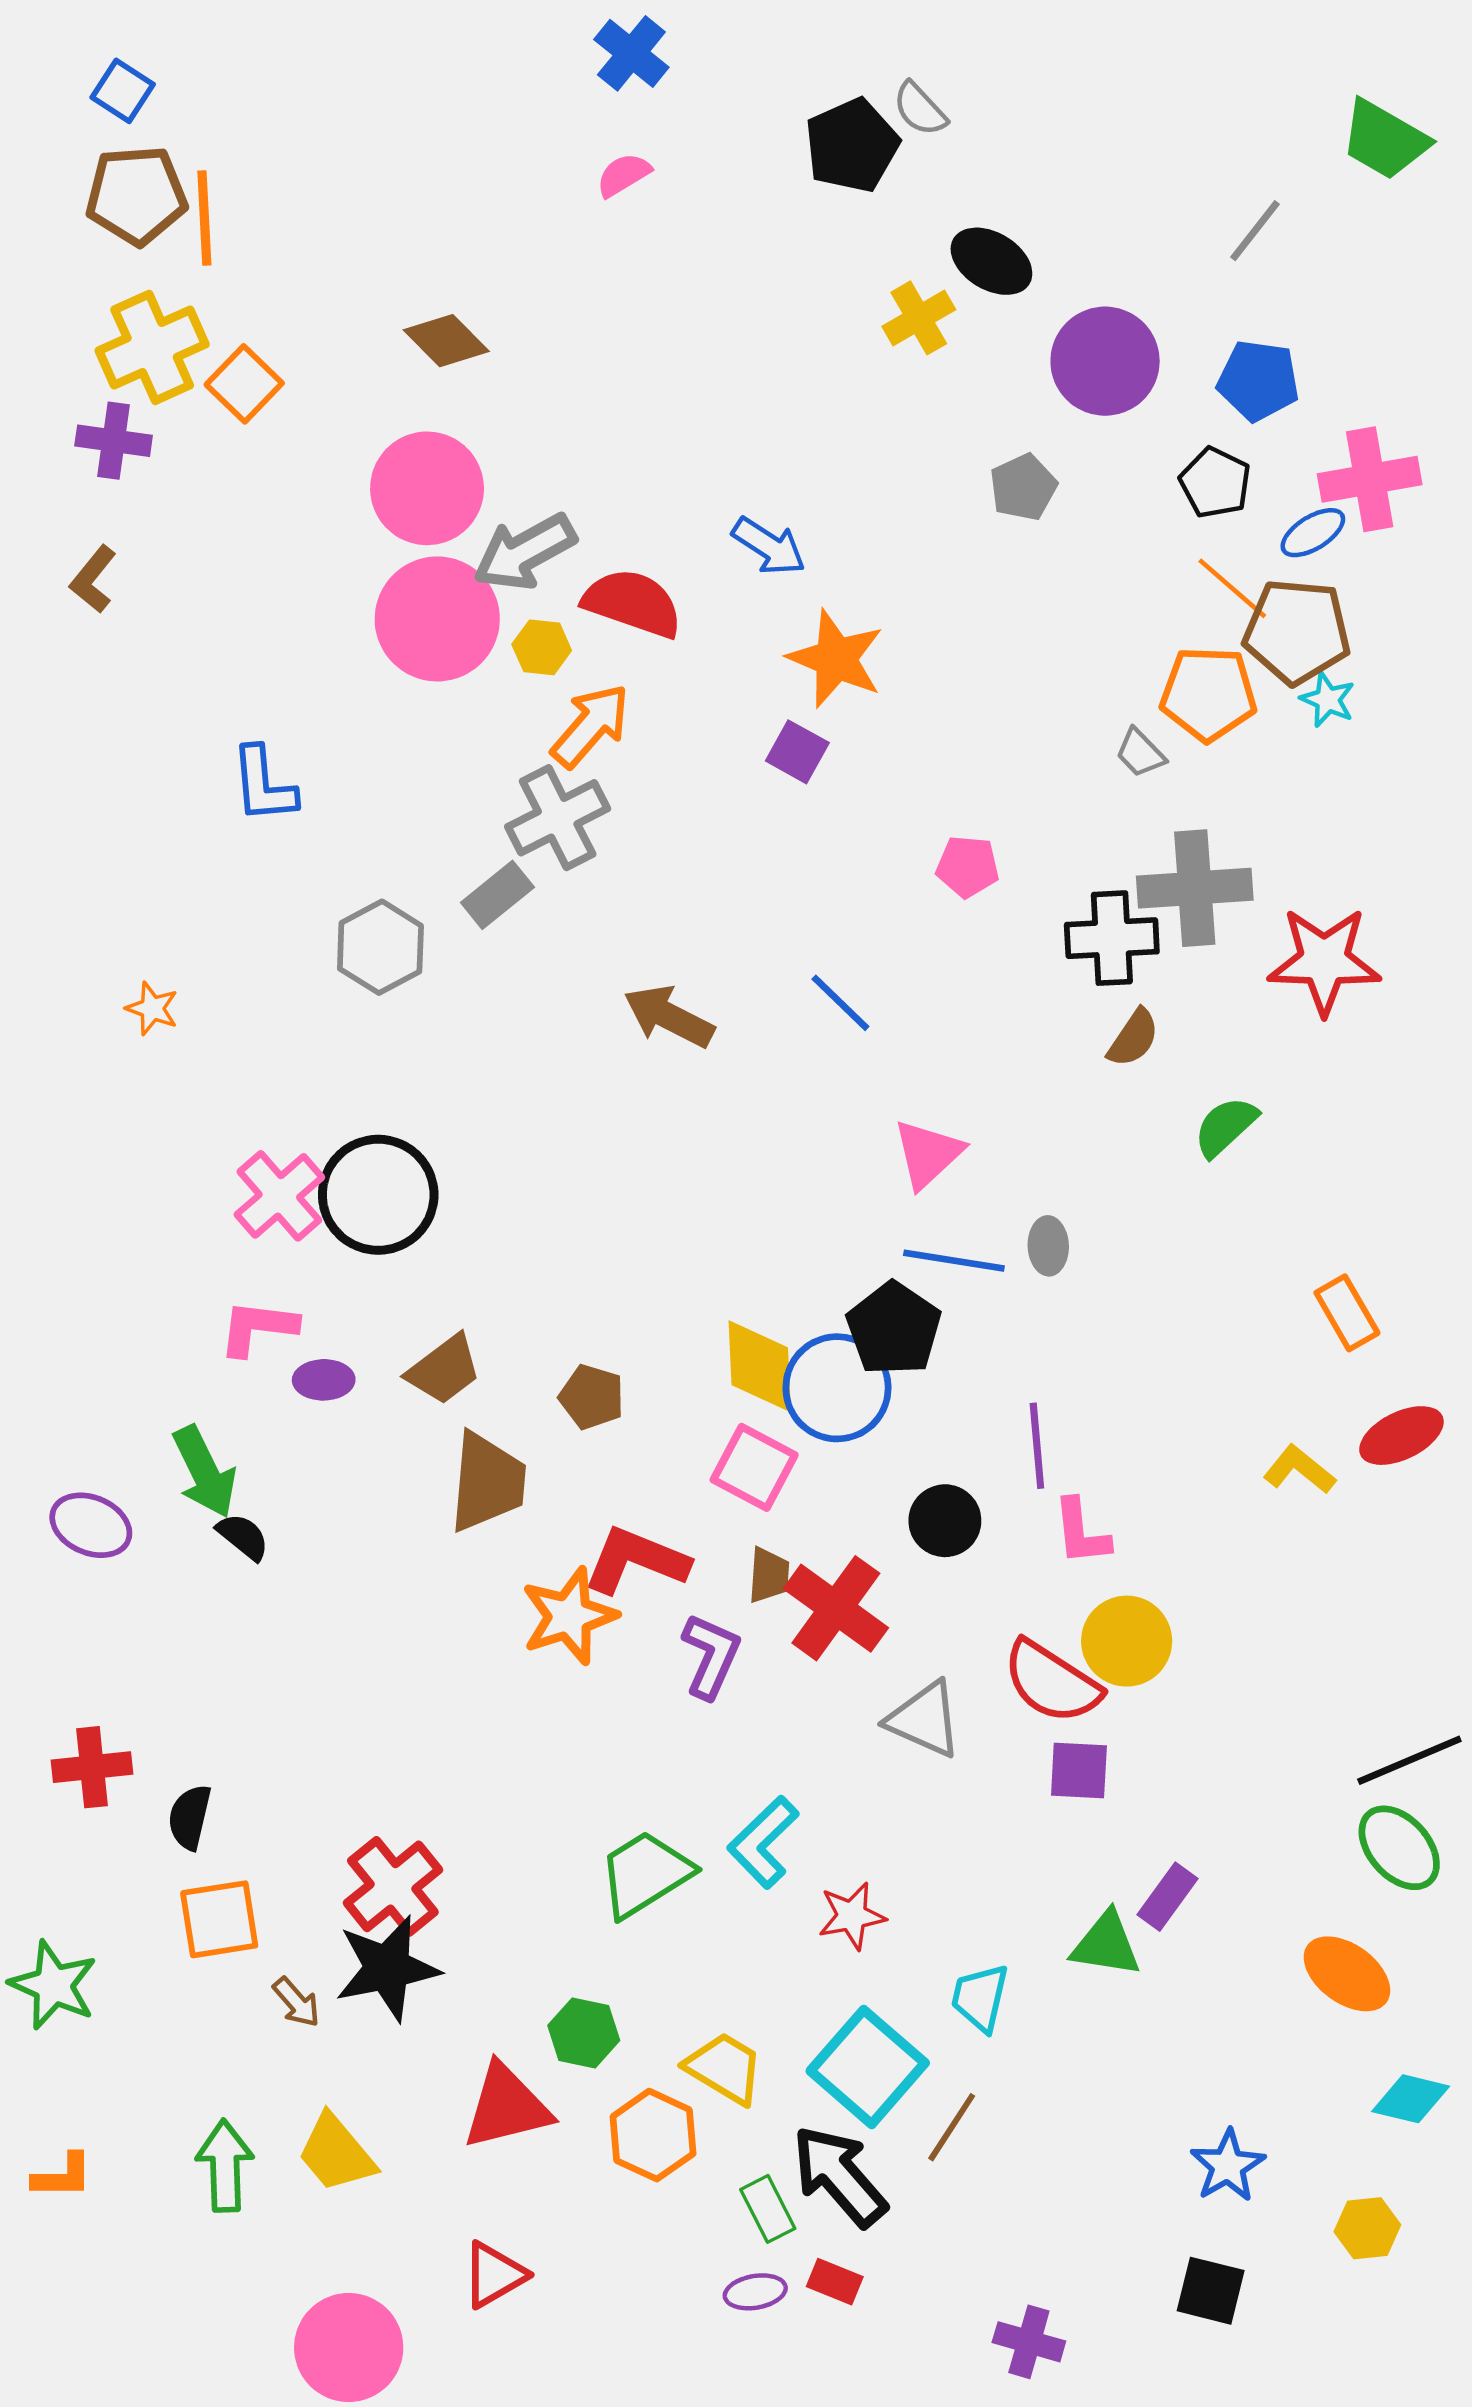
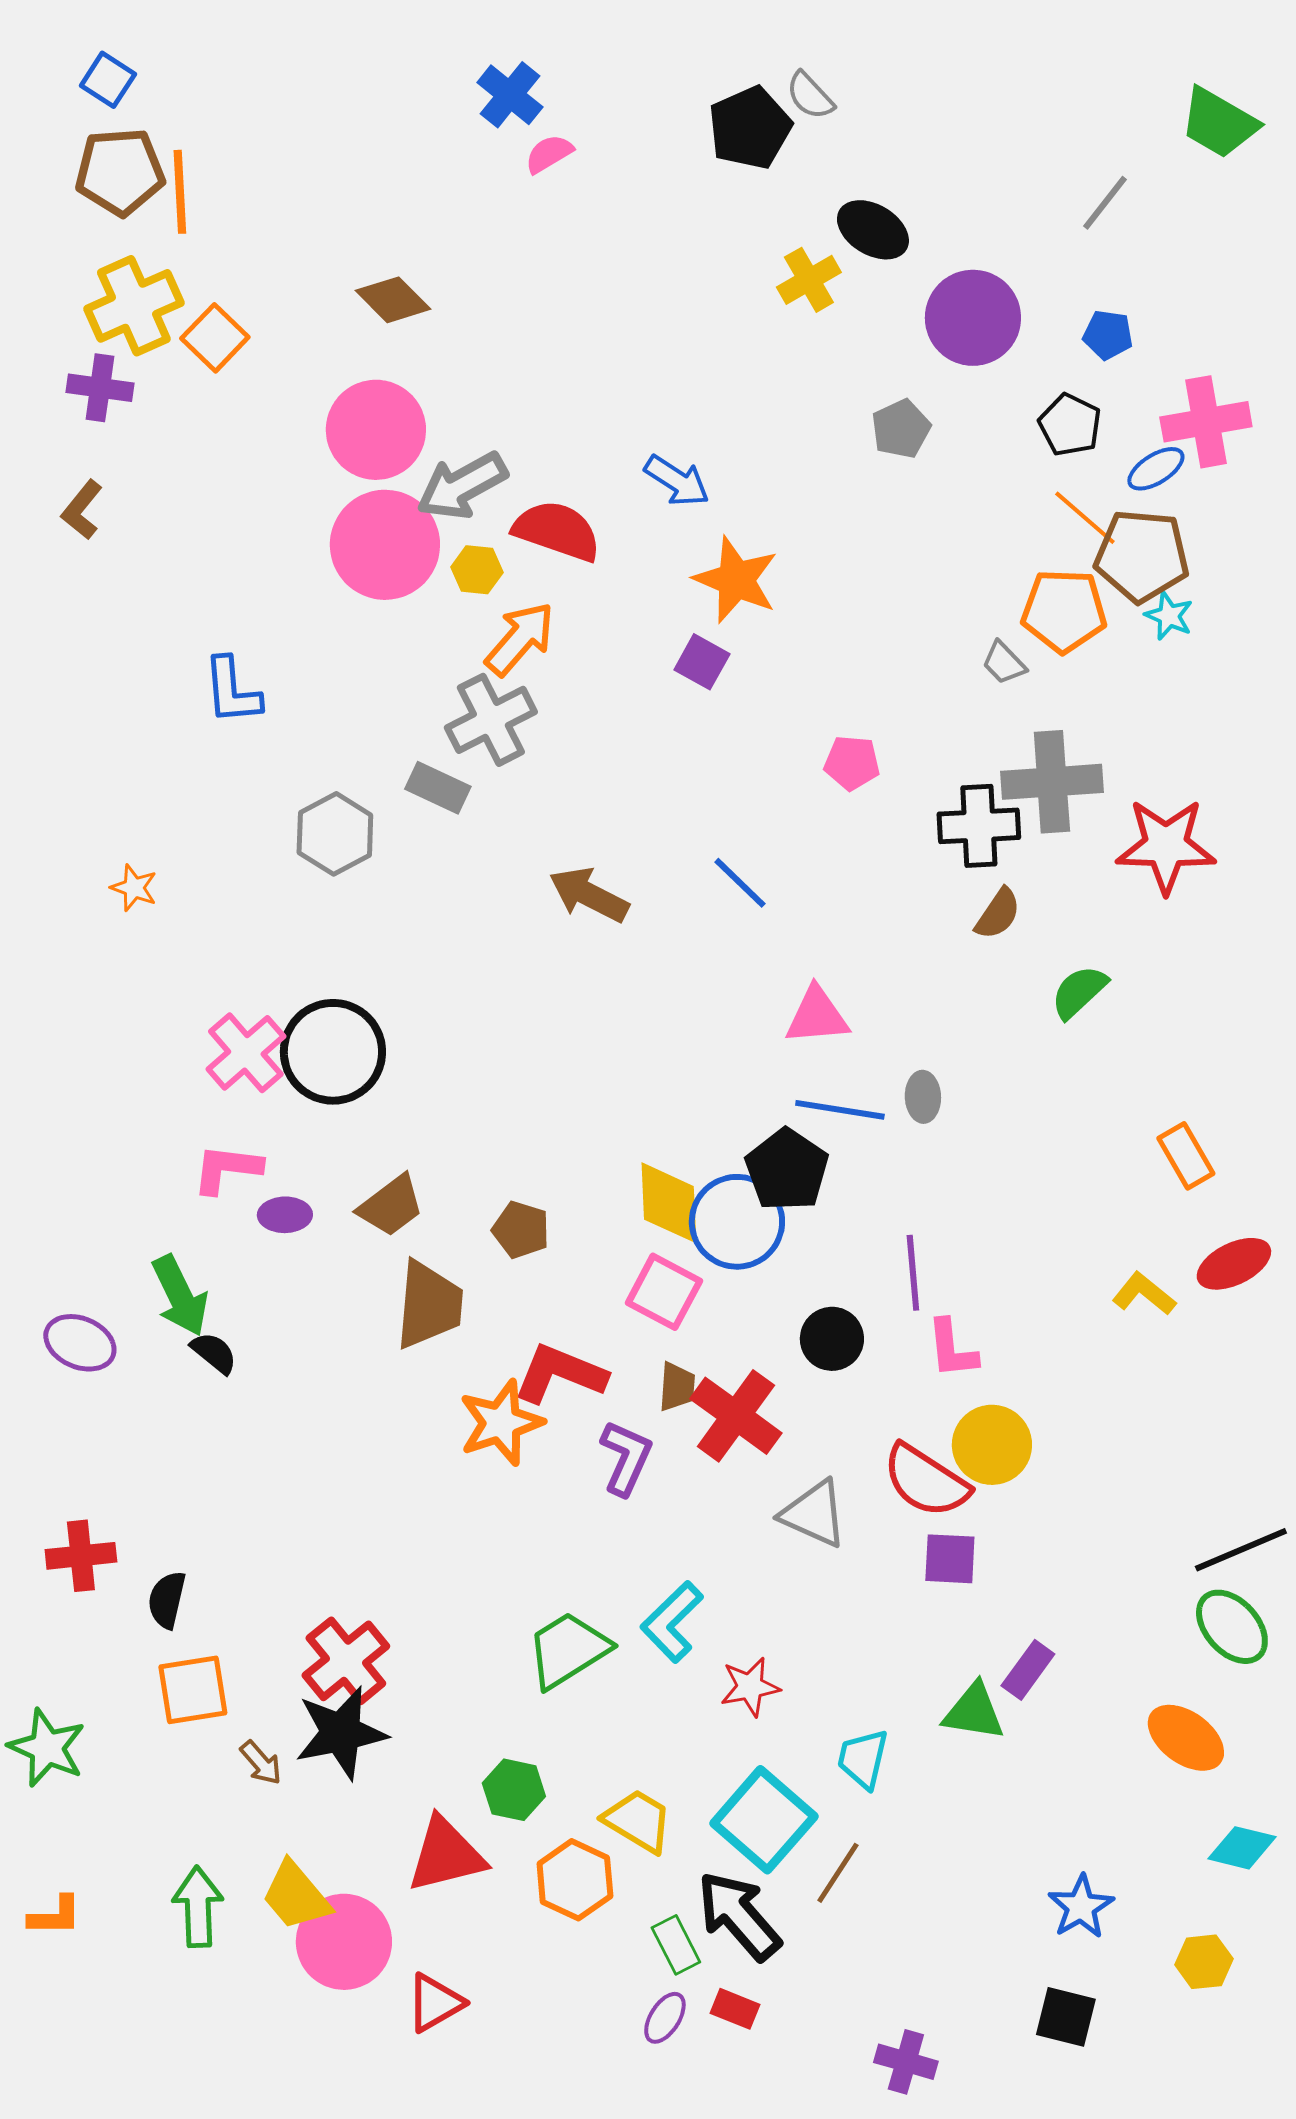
blue cross: (631, 53) -> (510, 95), moved
blue pentagon: (1258, 380) -> (1108, 335), size x0.7
gray rectangle: (497, 895) -> (438, 788), turned 64
pink triangle: (928, 1154) -> (817, 1016), turned 38
purple ellipse: (755, 2292) -> (665, 2018), turned -48
pink circle: (349, 2347) -> (344, 1942), moved

